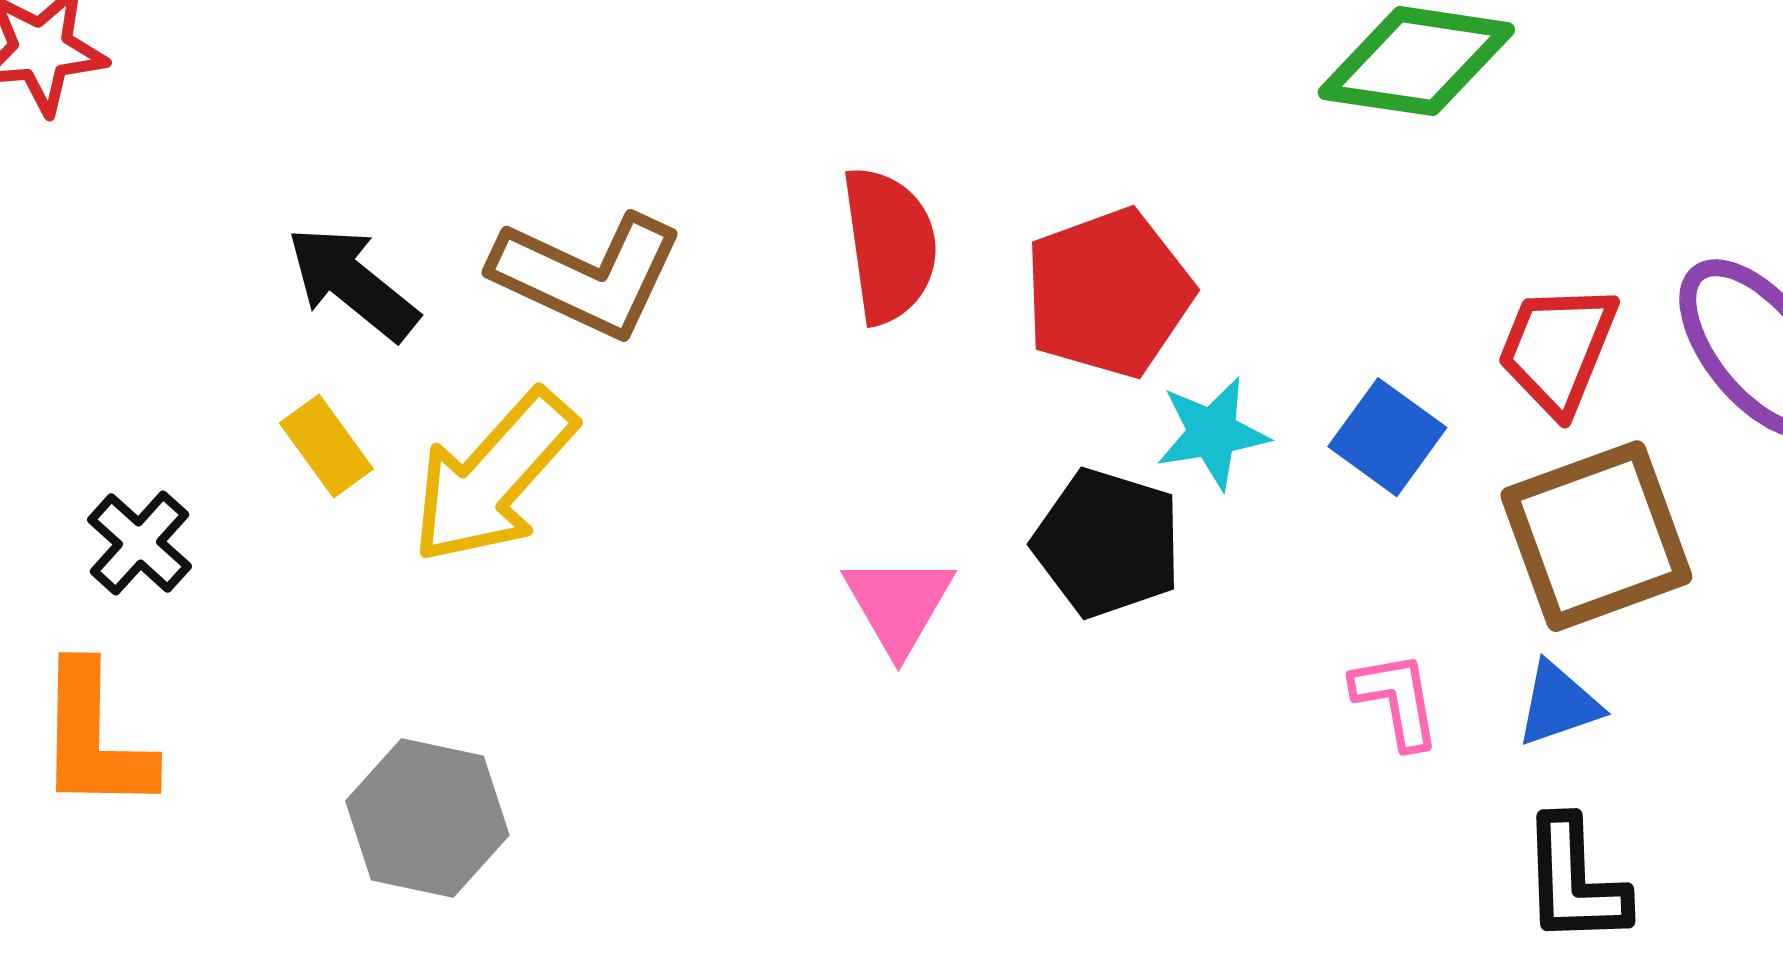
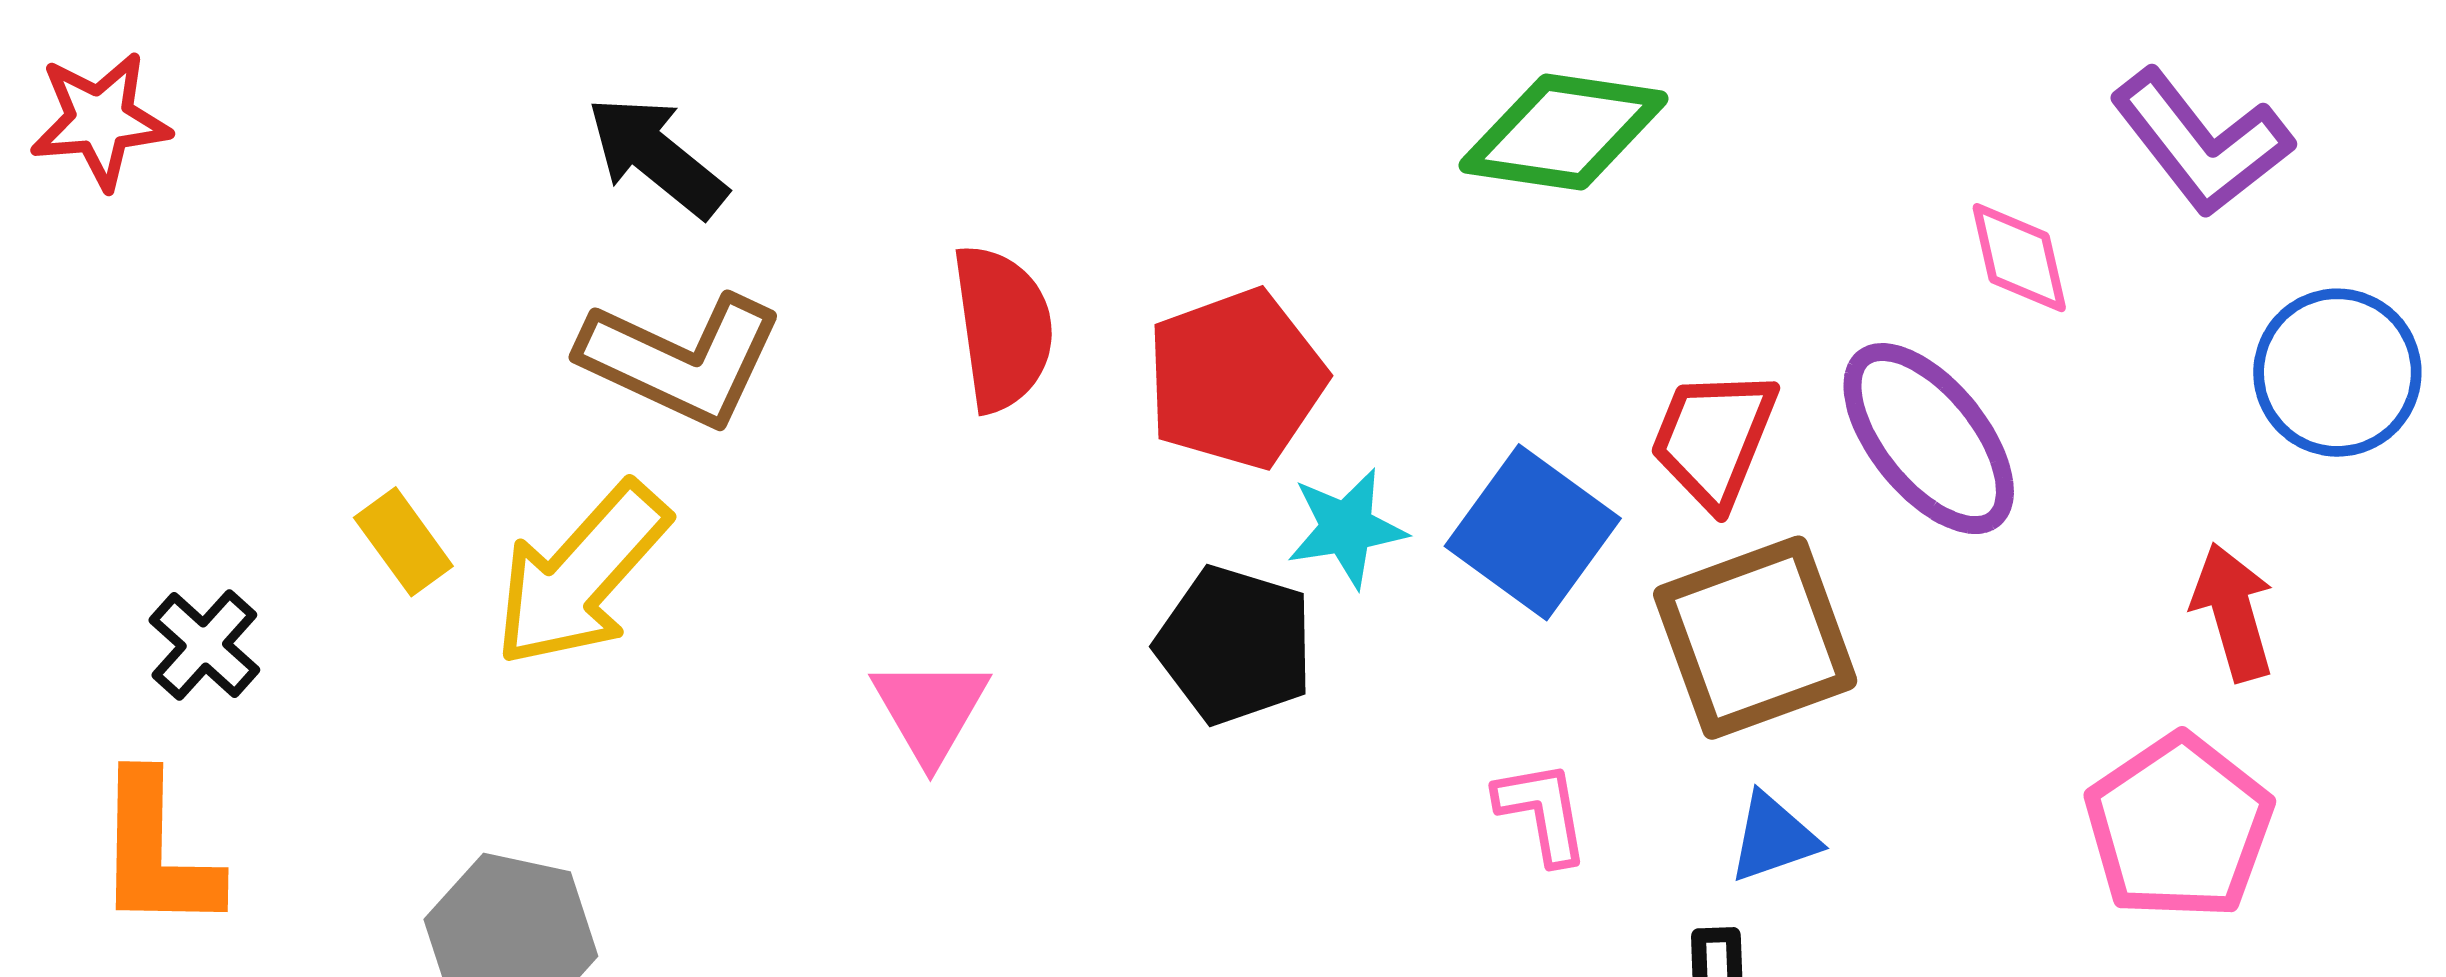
black arrow: (352, 283) -> (657, 156), moved
blue square: (1387, 437) -> (1533, 532), size x1.4
pink triangle: (898, 604) -> (930, 710), moved
blue triangle: (1558, 704) -> (1773, 838), moved

